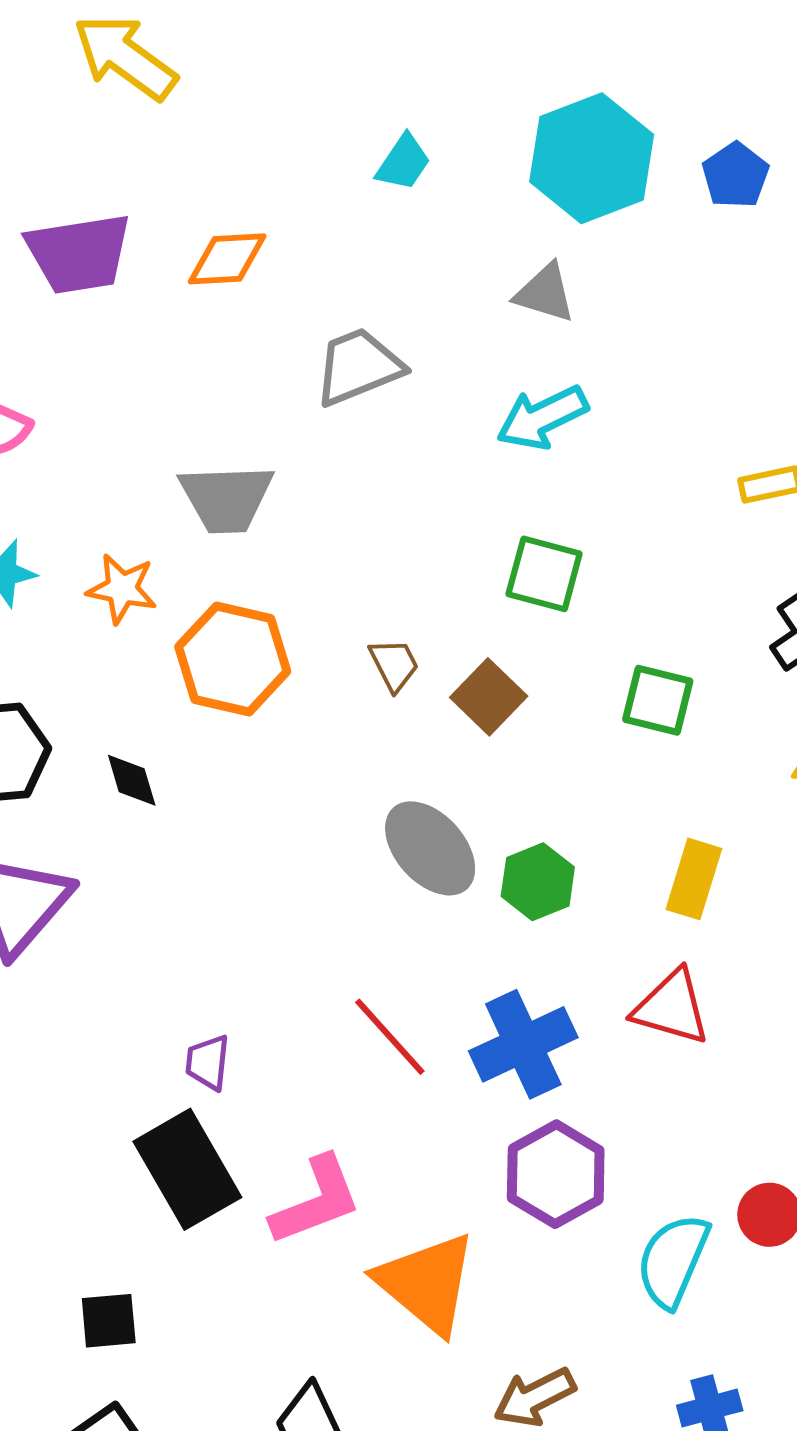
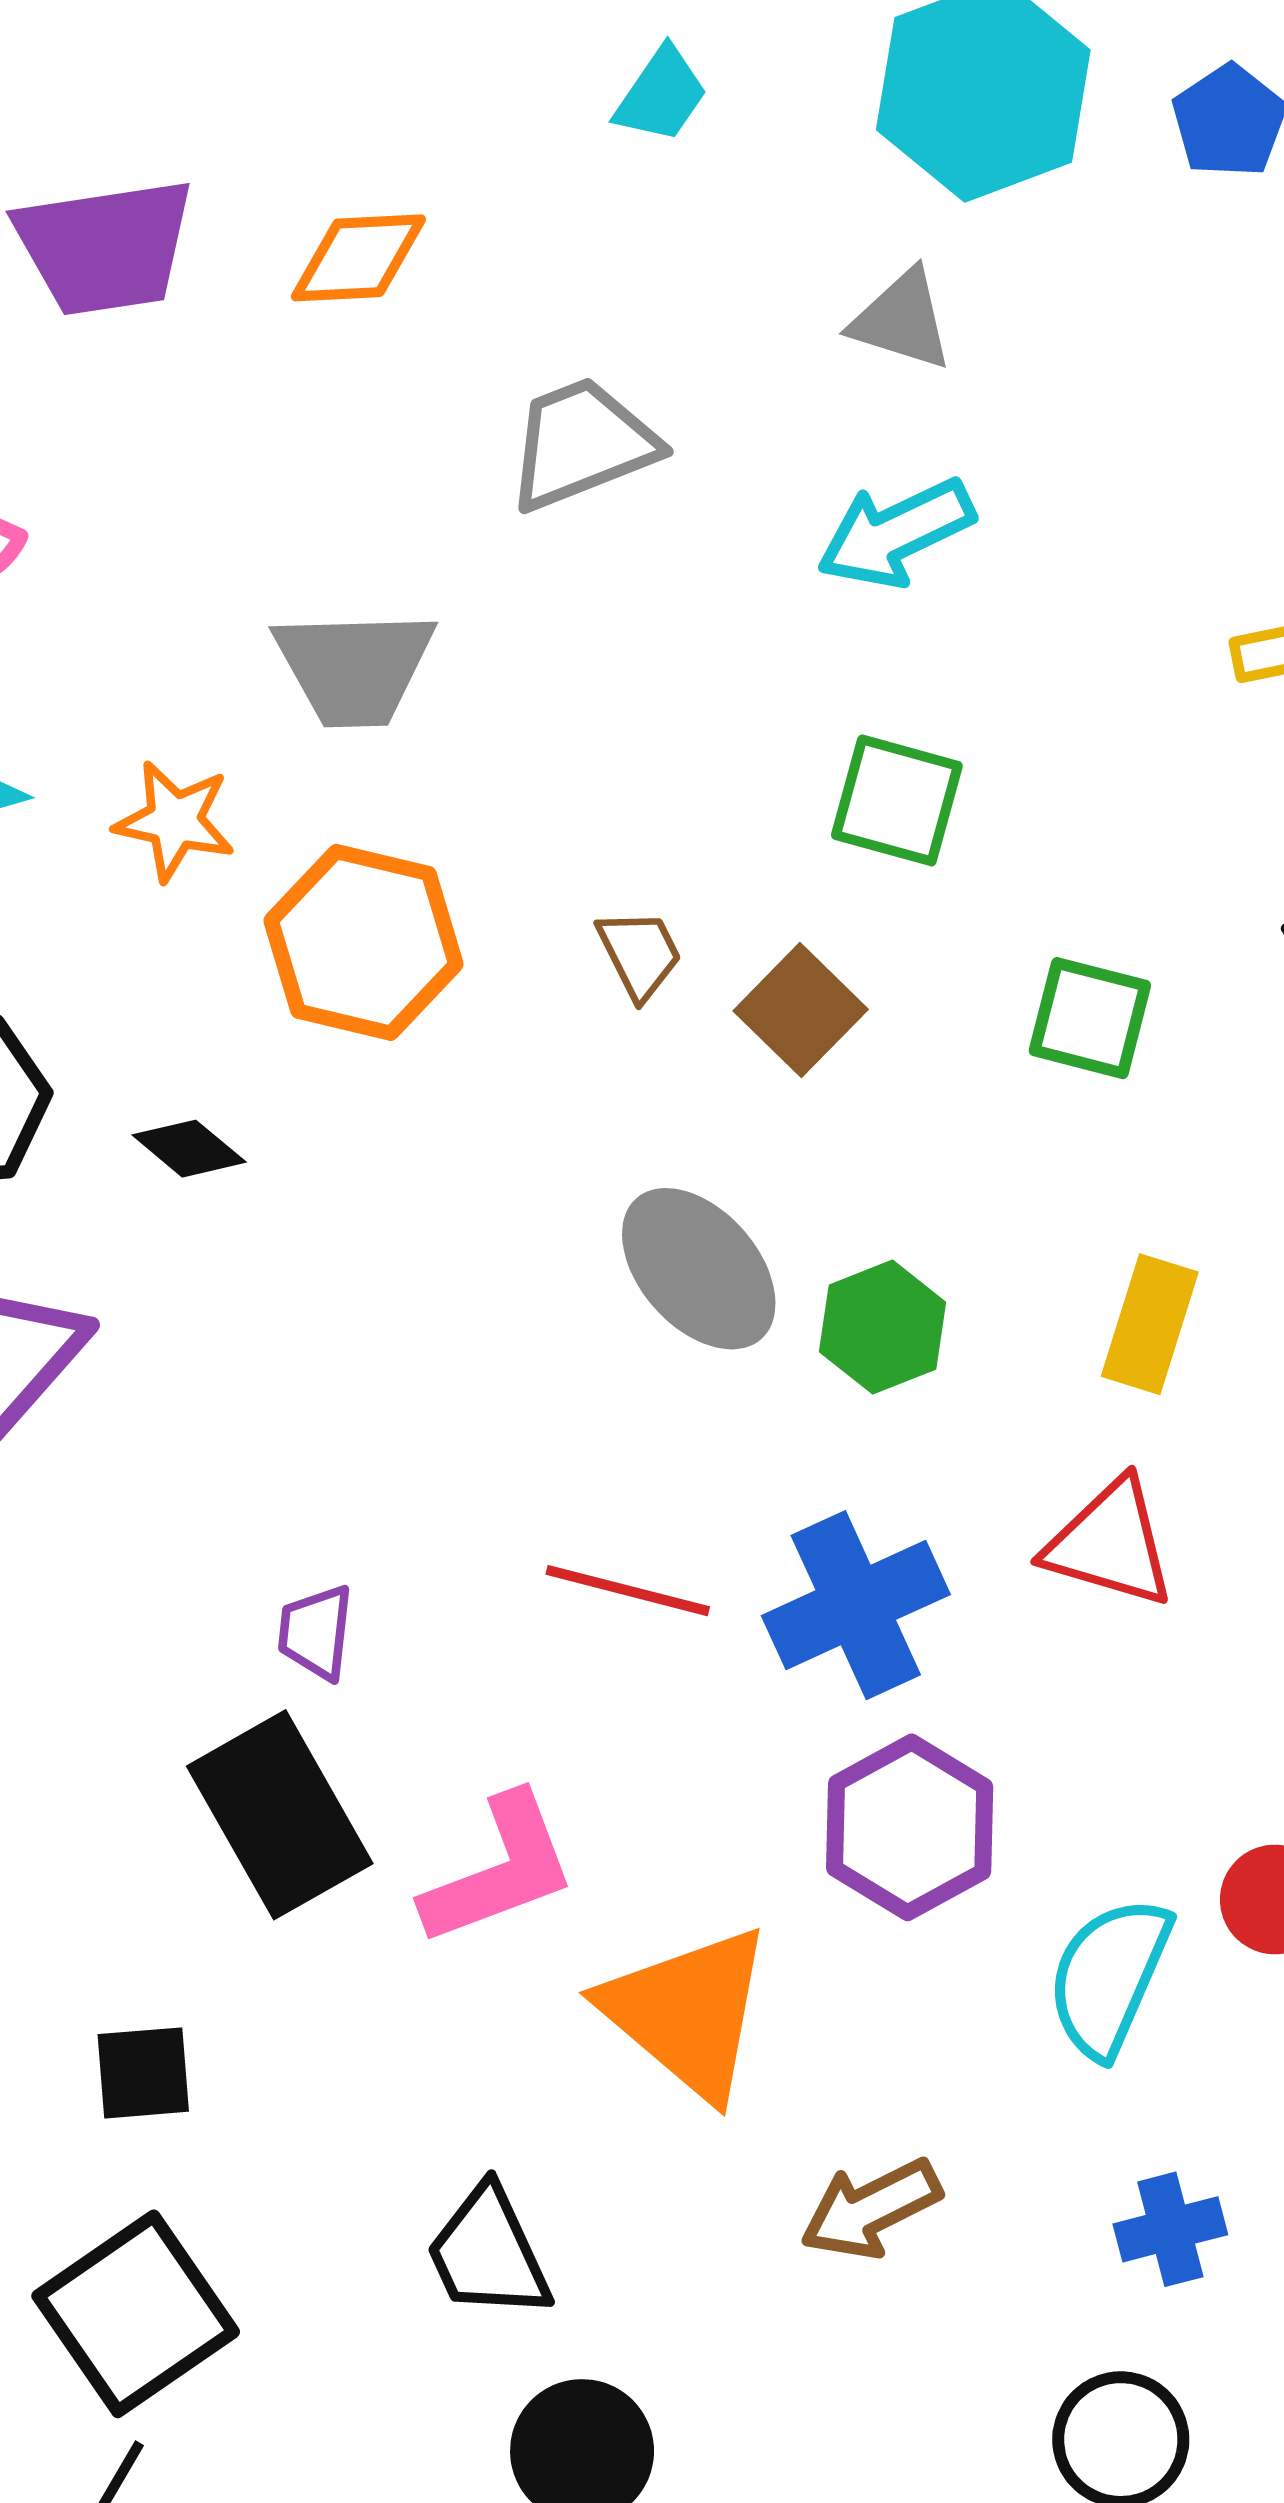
black diamond: (132, 780) -> (189, 1149), turned -34
red line: (390, 1037) -> (628, 1591), turned -34

